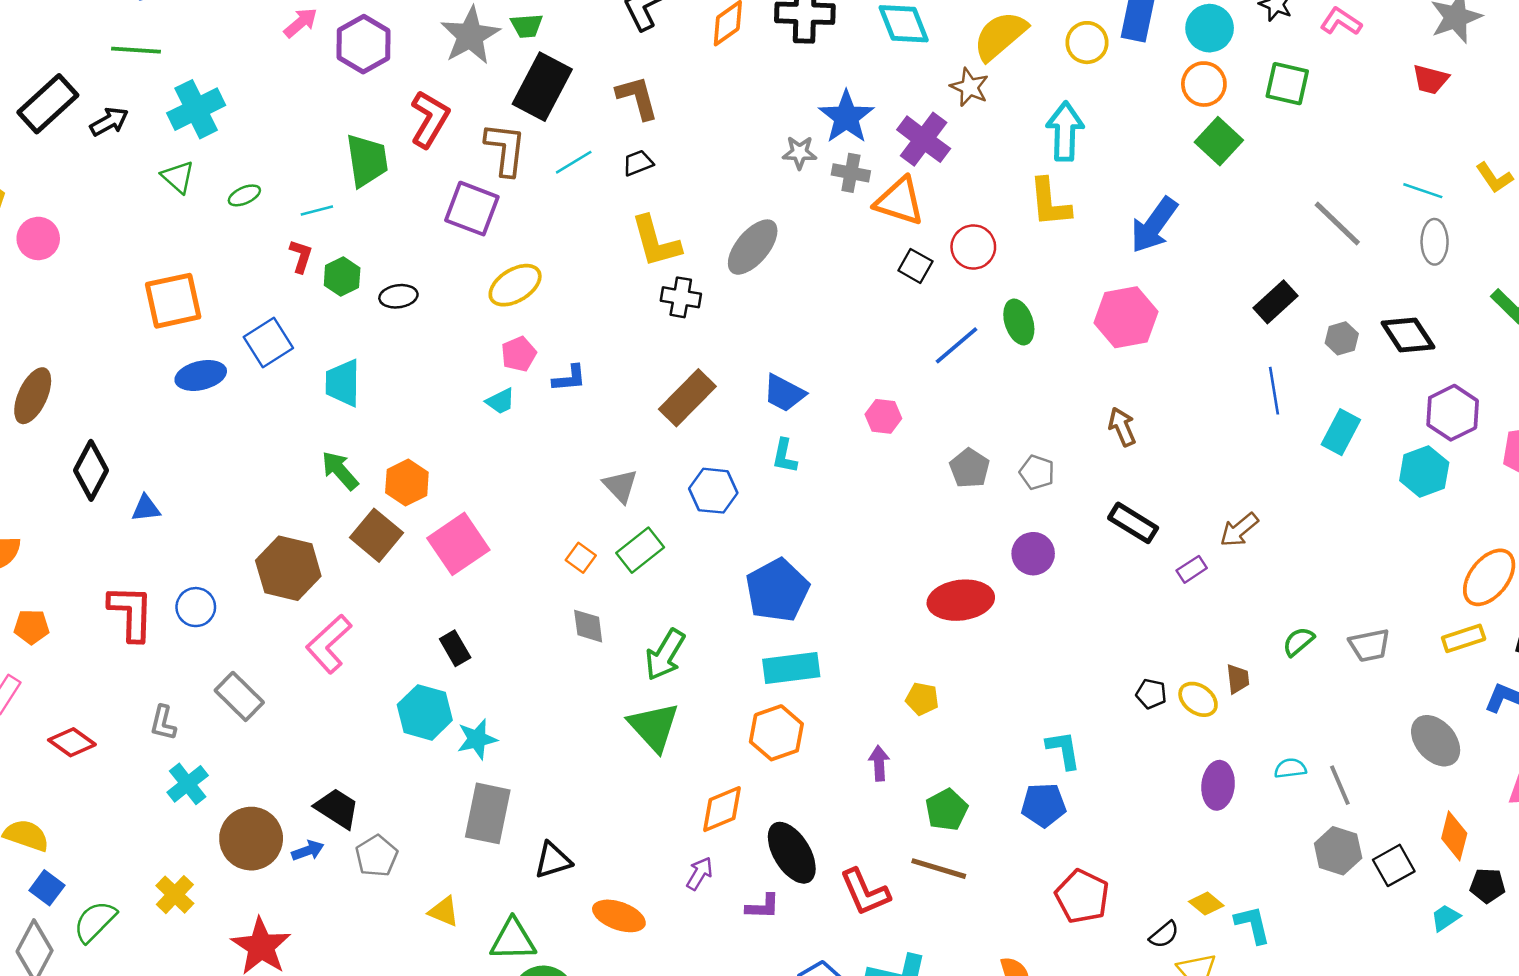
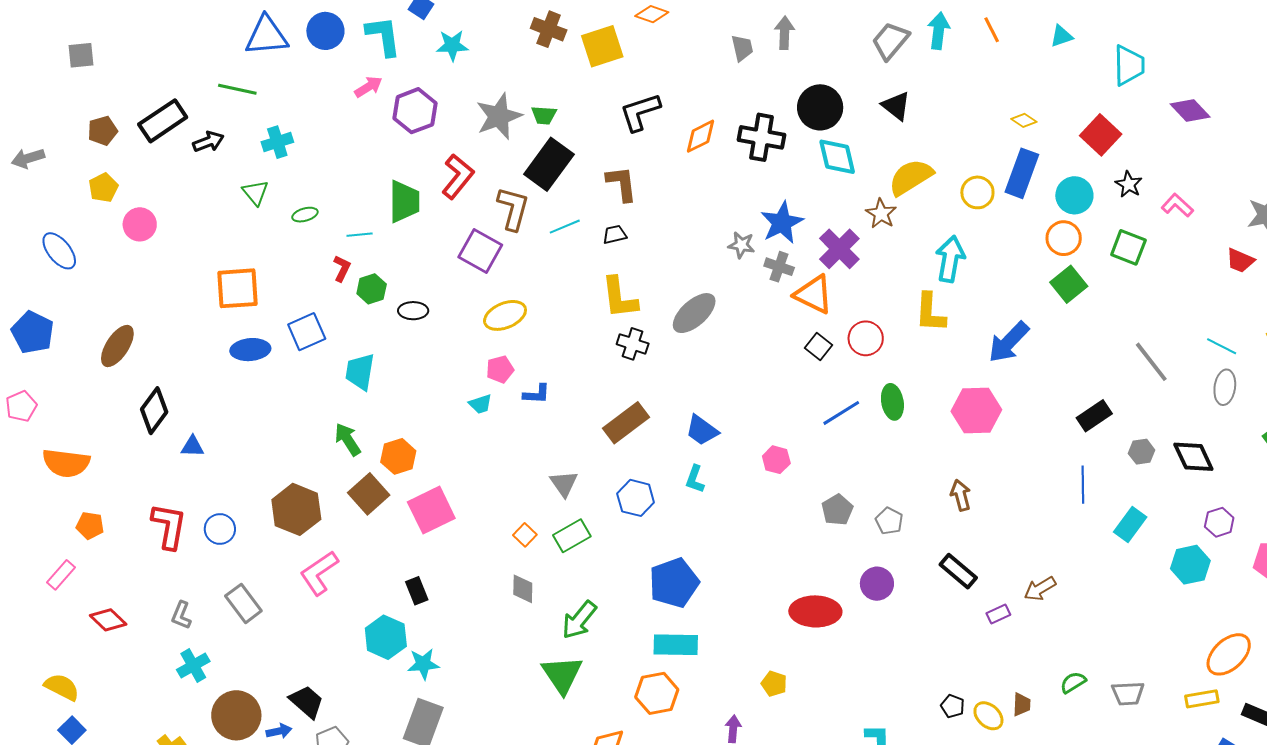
cyan cross: (196, 109) -> (277, 142), size x0.7
purple hexagon: (1453, 413) -> (1219, 522), size x0.7

